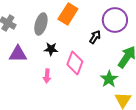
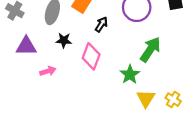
black arrow: (95, 37) -> (101, 24), moved
pink arrow: (47, 76) -> (48, 71), moved, turned -112

